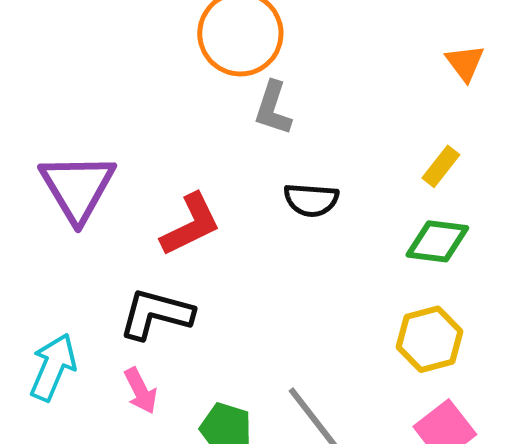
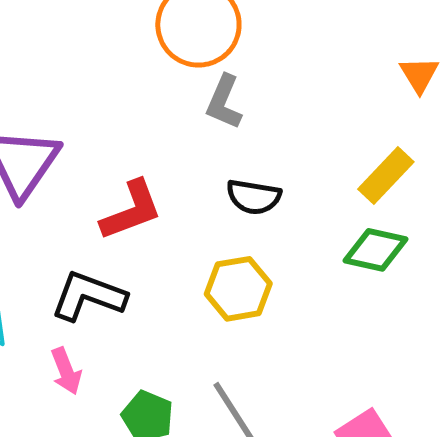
yellow rectangle: (441, 166) -> (386, 175), size x1.4
yellow hexagon: (430, 339) -> (238, 289), moved

